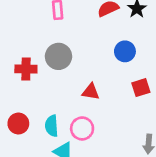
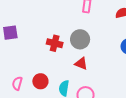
red triangle: (91, 92) -> (81, 64), moved

